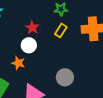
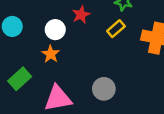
white circle: (29, 45) -> (55, 30), moved

